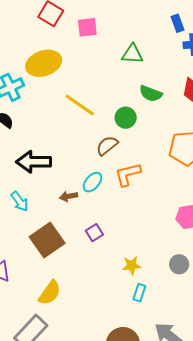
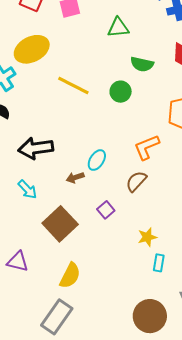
brown semicircle: (107, 146) -> (136, 181), moved
orange L-shape: (128, 174) -> (147, 147), moved

